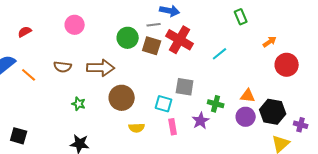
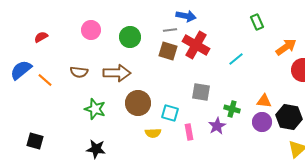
green circle: (128, 38) -> (130, 37), moved
orange arrow: (270, 42) -> (286, 47), size x1.5
green star: (79, 104) -> (95, 109), size x1.5
cyan square: (164, 104) -> (170, 113), moved

